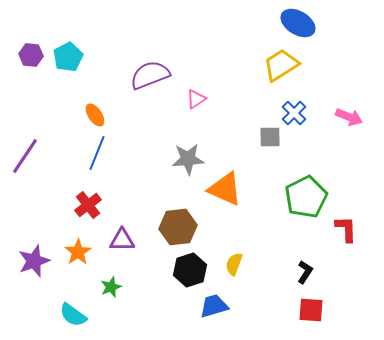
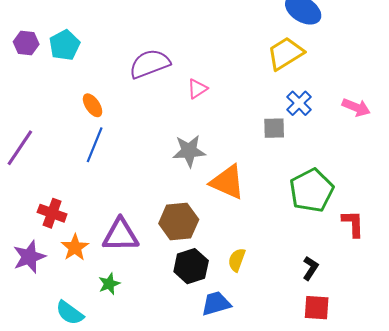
red cross: (88, 205) -> (52, 213), moved, turned -32
purple triangle: (122, 240) -> (121, 235), size x1.4

